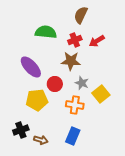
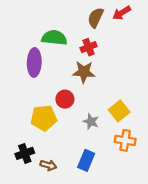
red arrow: (97, 41) -> (122, 13), moved
purple ellipse: (31, 67) -> (34, 62), moved, turned 45
gray star: (82, 83) -> (91, 122), moved
orange cross: (75, 105) -> (125, 140), moved

